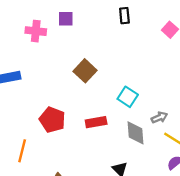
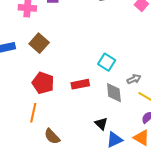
brown square: (85, 71) -> (39, 43), moved
orange line: (22, 151) -> (33, 113), moved

